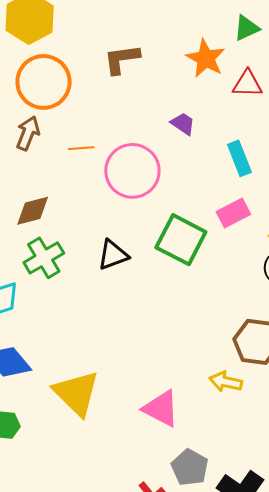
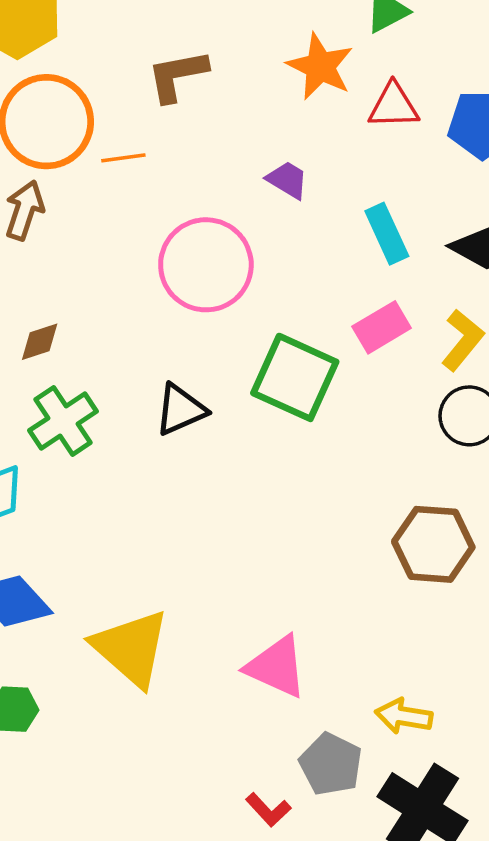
orange line: (81, 148) -> (123, 158), moved
brown diamond: (33, 211) -> (40, 342), size x0.7
yellow arrow: (226, 382) -> (404, 716), moved

